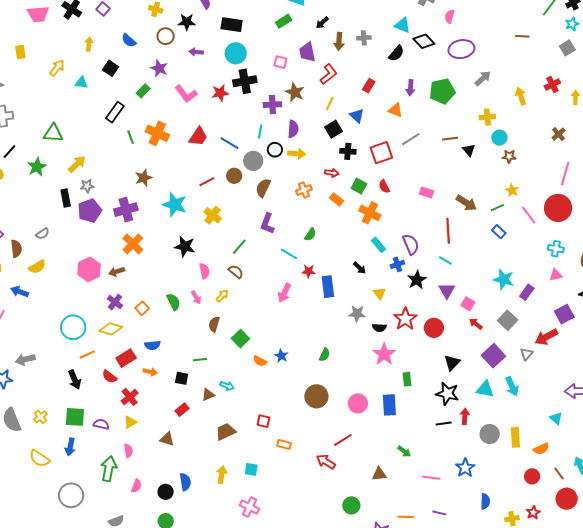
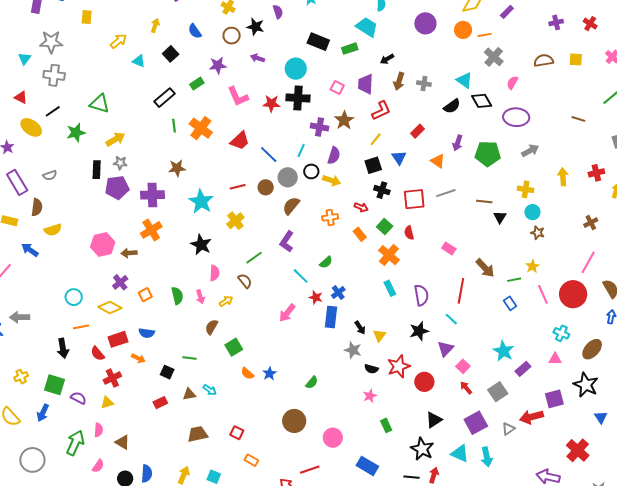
black rectangle: (232, 25) -> (318, 42), moved
purple star: (159, 68) -> (218, 65), turned 30
gray semicircle: (42, 234) -> (50, 175), moved
blue cross: (397, 264) -> (338, 292), moved, turned -32
black arrow: (360, 268) -> (360, 328), moved
cyan circle: (73, 327) -> (74, 297), size x0.7
pink star: (384, 354) -> (370, 396), size x0.6
green rectangle: (407, 379) -> (386, 425), turned -32
blue rectangle: (389, 405) -> (367, 466), moved, turned -70
brown triangle: (167, 439) -> (122, 442), moved

